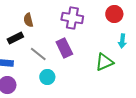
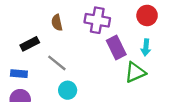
brown semicircle: (28, 20) -> (57, 23), moved
cyan arrow: (122, 41) -> (146, 48), moved
purple rectangle: (64, 48) -> (116, 48), moved

